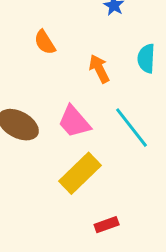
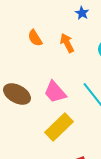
orange arrow: (99, 69) -> (67, 43), moved

